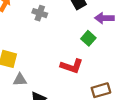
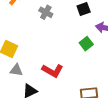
red L-shape: (72, 66) -> (53, 71), moved

